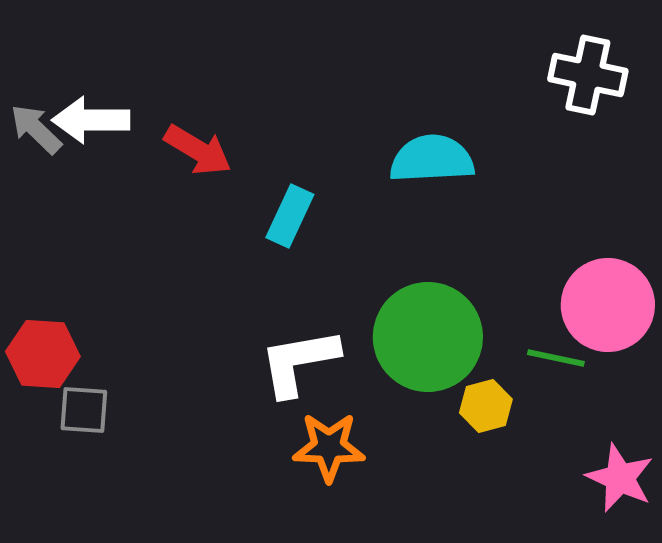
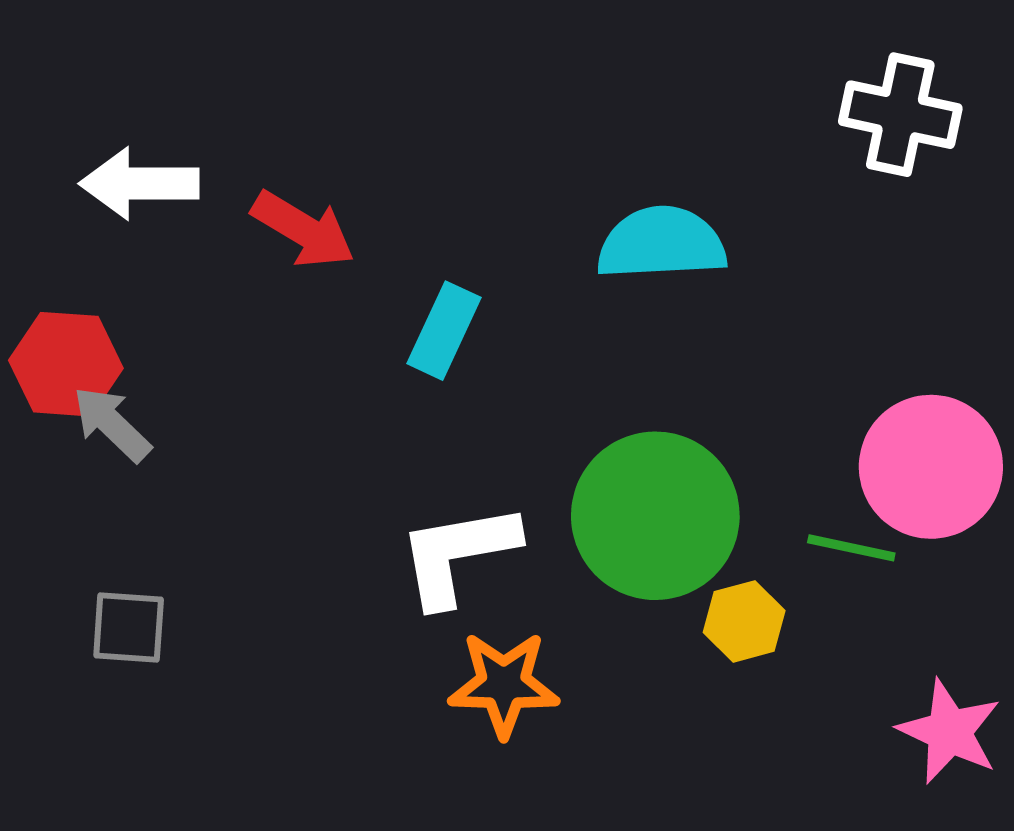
gray arrow: (36, 129) -> (112, 424), moved
red hexagon: (43, 354) -> (66, 364), moved

